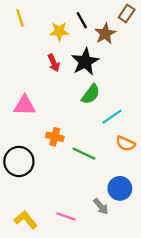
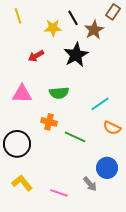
red arrow: (54, 63) -> (36, 56), moved, turned 84
green semicircle: (91, 94) -> (59, 93), moved, turned 48
yellow L-shape: (26, 220) -> (22, 183), moved

